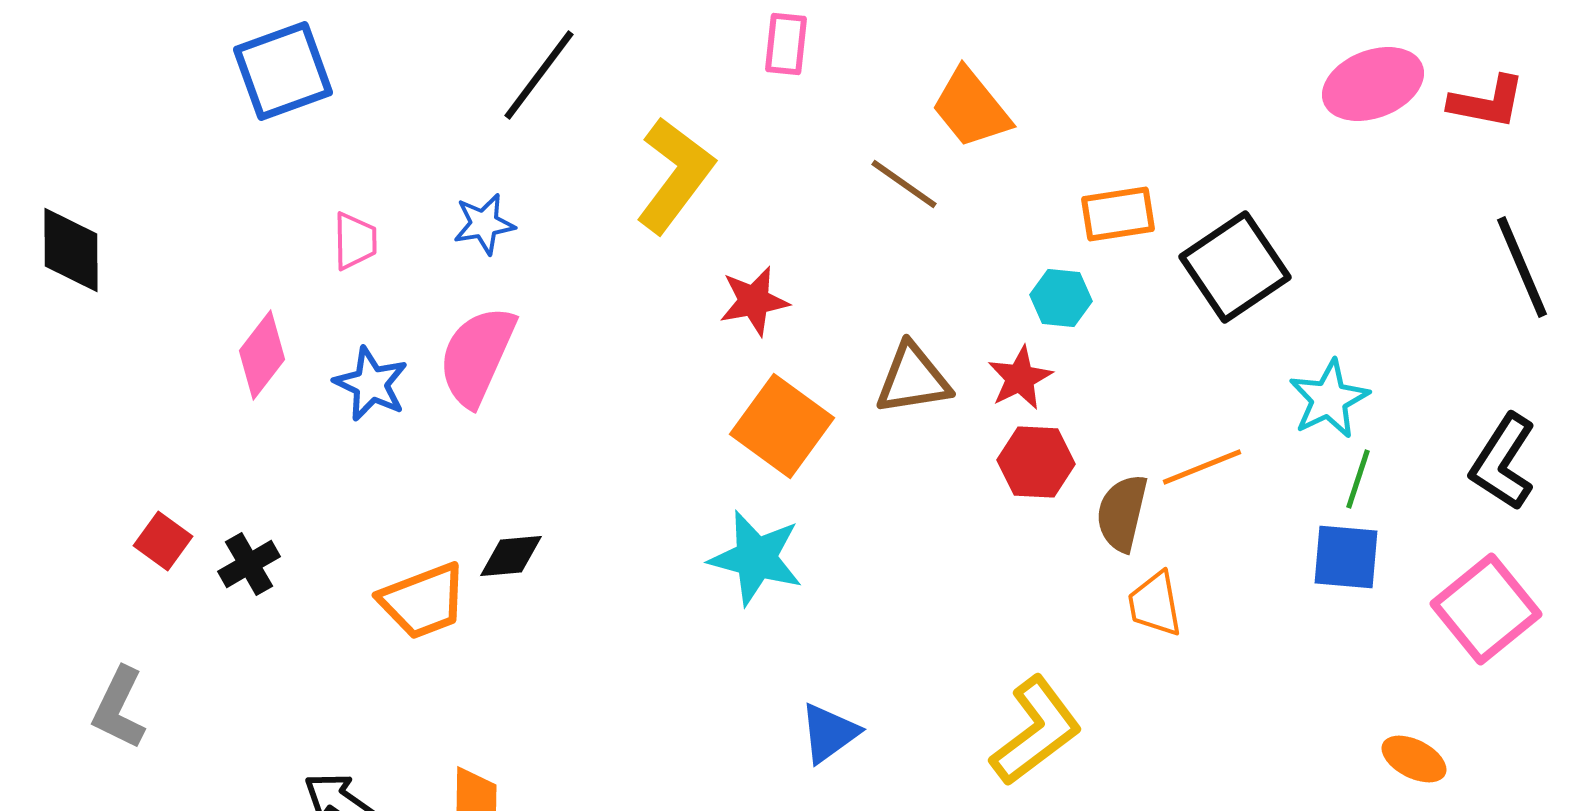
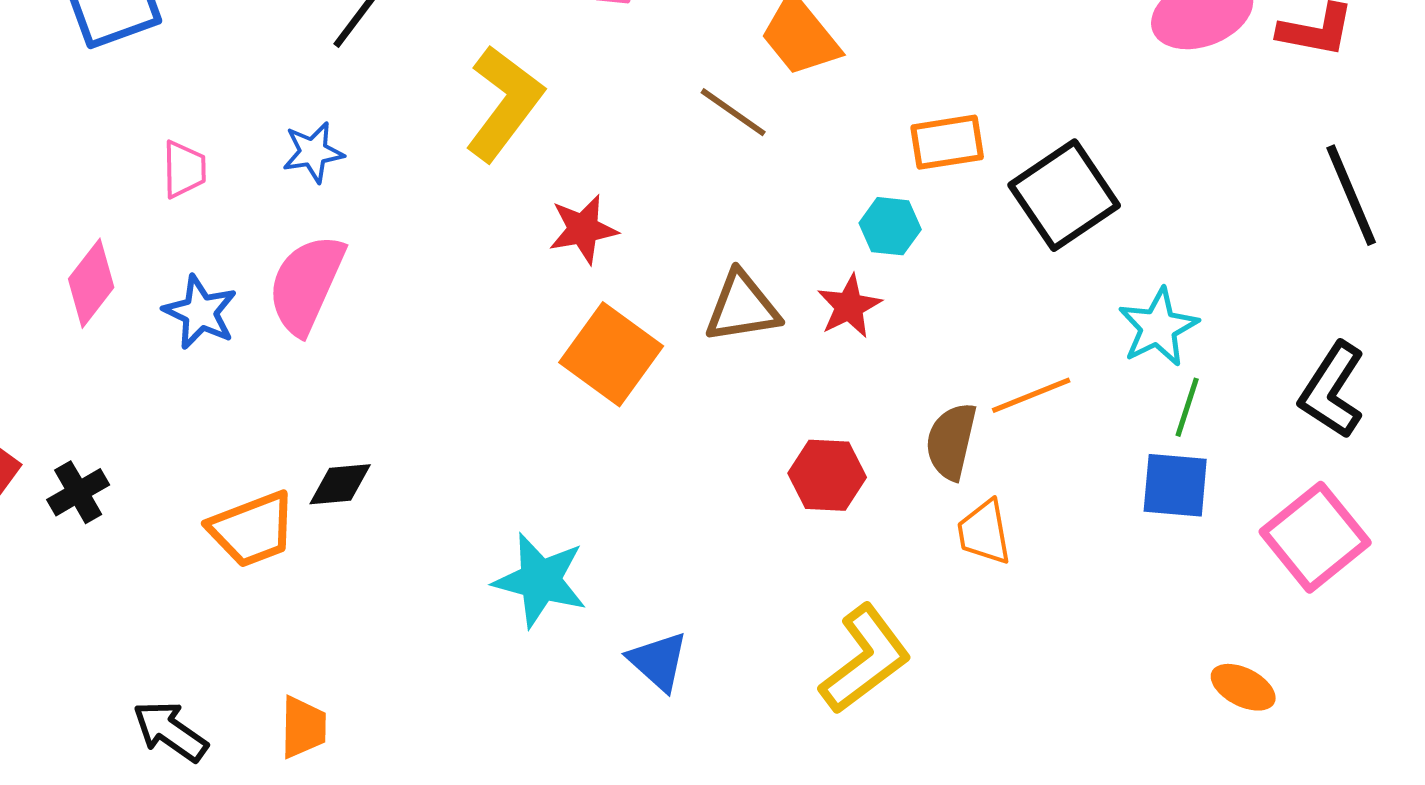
red hexagon: (1036, 462) -> (827, 475), moved
cyan star: (756, 558) -> (540, 580), moved
blue triangle: (829, 733) -> (658, 661), turned -42

